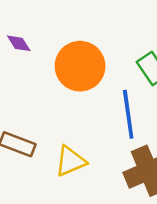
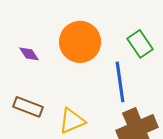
purple diamond: (19, 43) -> (29, 54), moved

